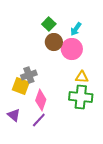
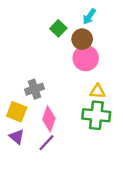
cyan arrow: (76, 29) -> (89, 16), moved
brown circle: (54, 42) -> (82, 39), moved
yellow square: (21, 86) -> (17, 112), moved

